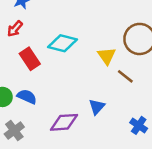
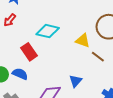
yellow triangle: (107, 56) -> (83, 41), turned -35
red rectangle: (30, 59) -> (29, 52), moved

